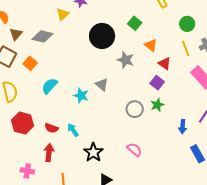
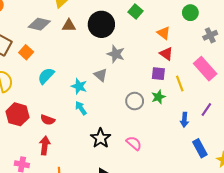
brown triangle: (16, 34) -> (69, 25), moved, turned 48
orange triangle: (151, 45) -> (164, 33), moved
yellow line: (186, 48) -> (180, 84), moved
gray star: (126, 60) -> (116, 54), moved
purple square: (157, 83) -> (158, 74), turned -32
cyan arrow: (73, 130) -> (81, 108), moved
black star: (93, 152) -> (101, 138), moved

